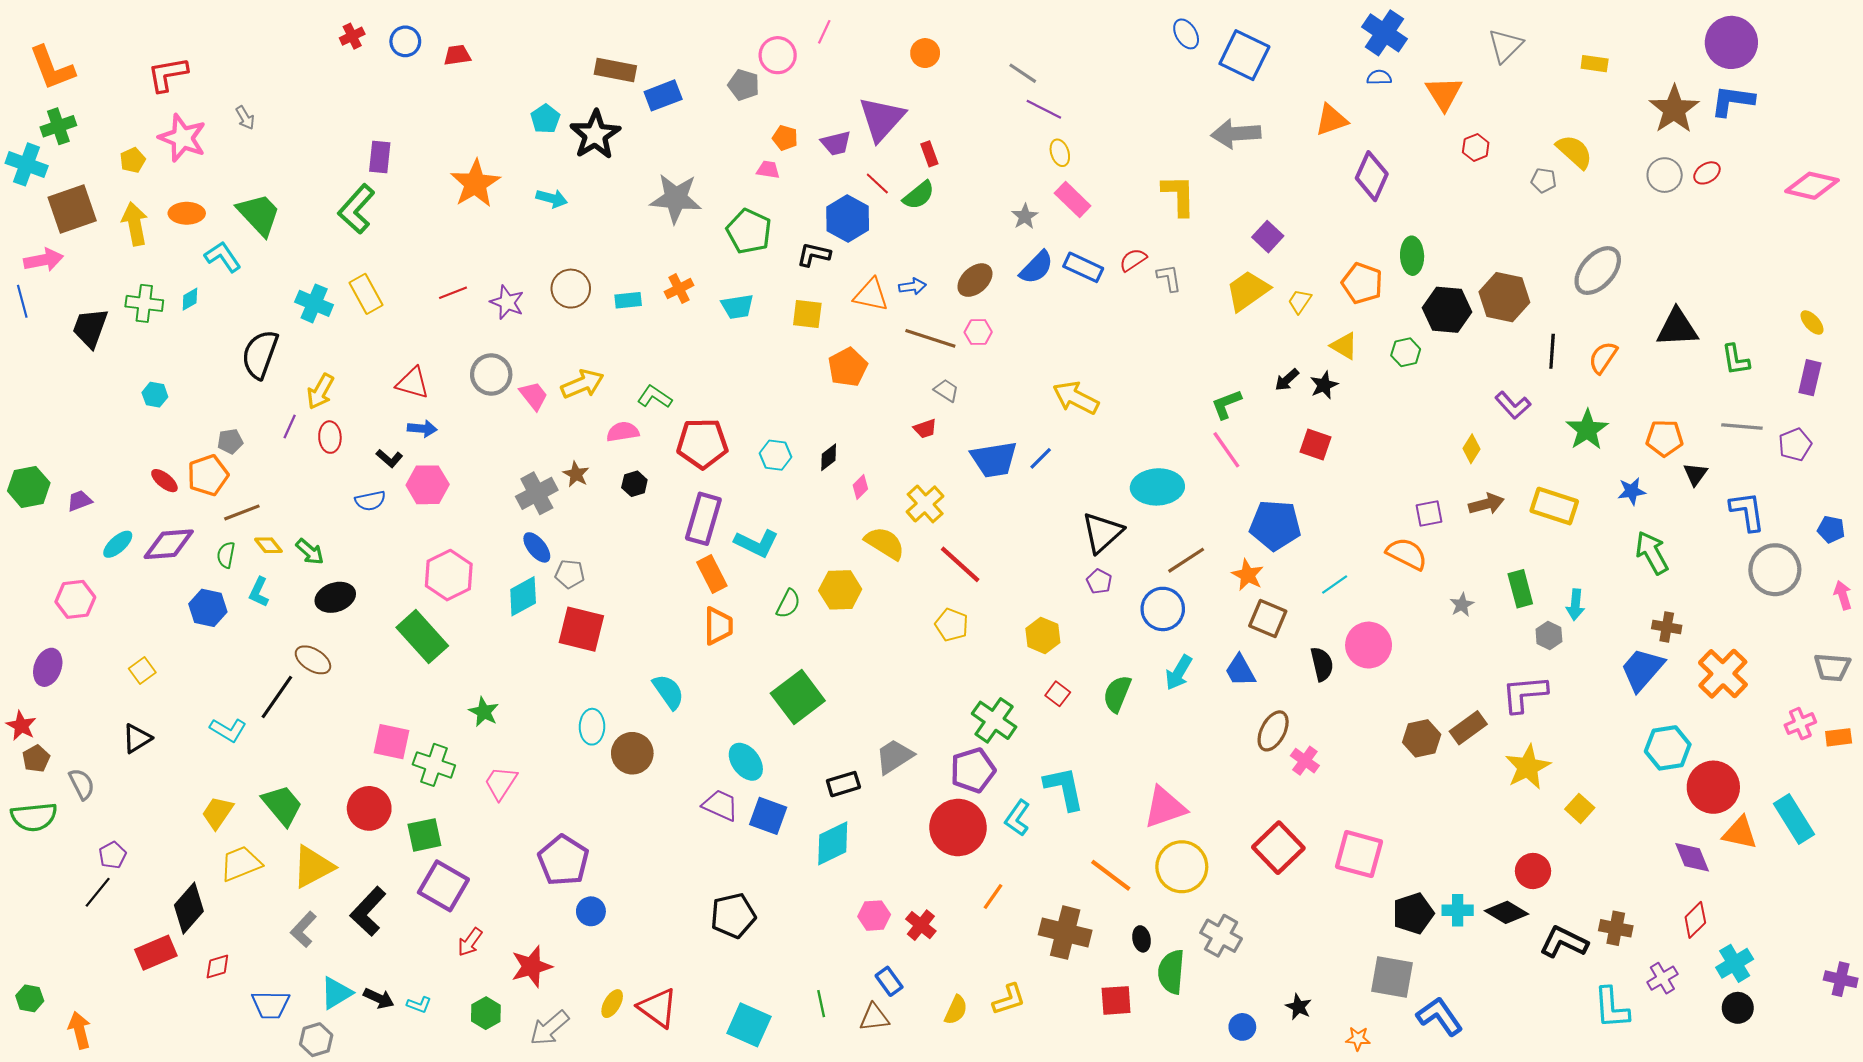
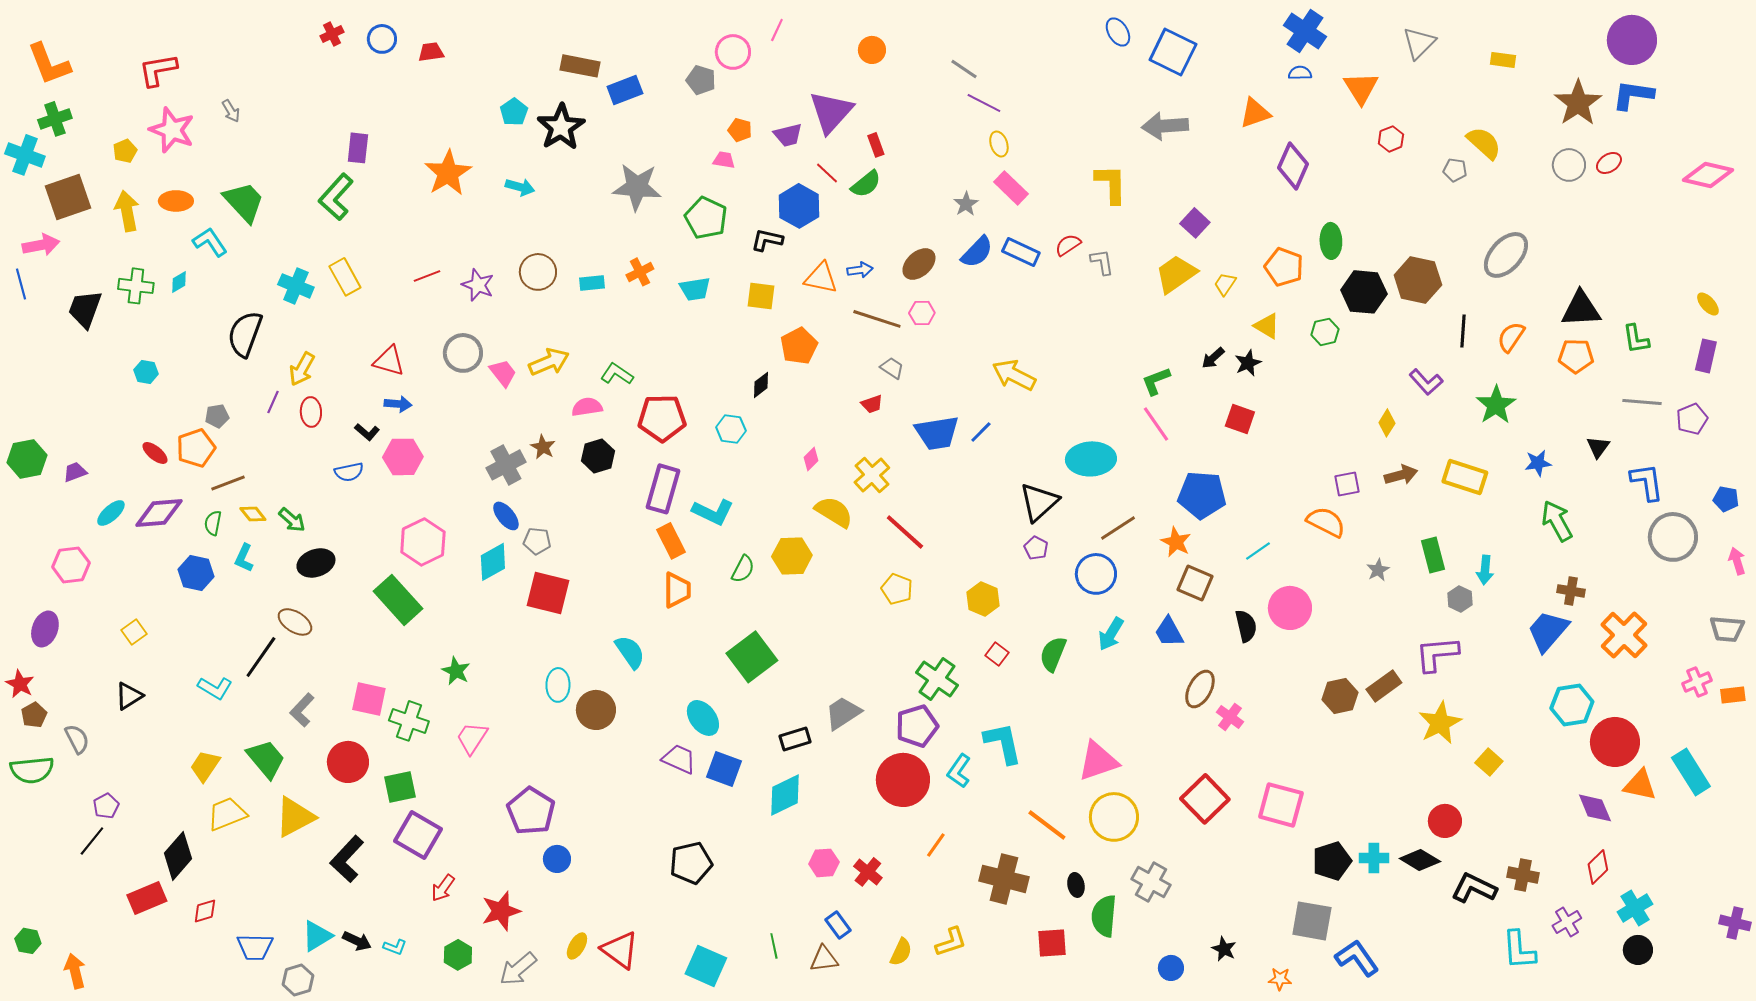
orange pentagon: (1665, 438) -> (1576, 356), moved
black diamond: (829, 457) -> (761, 385), moved
black hexagon: (634, 484) -> (598, 456), size x1.4
gray L-shape: (303, 929) -> (302, 710), moved

